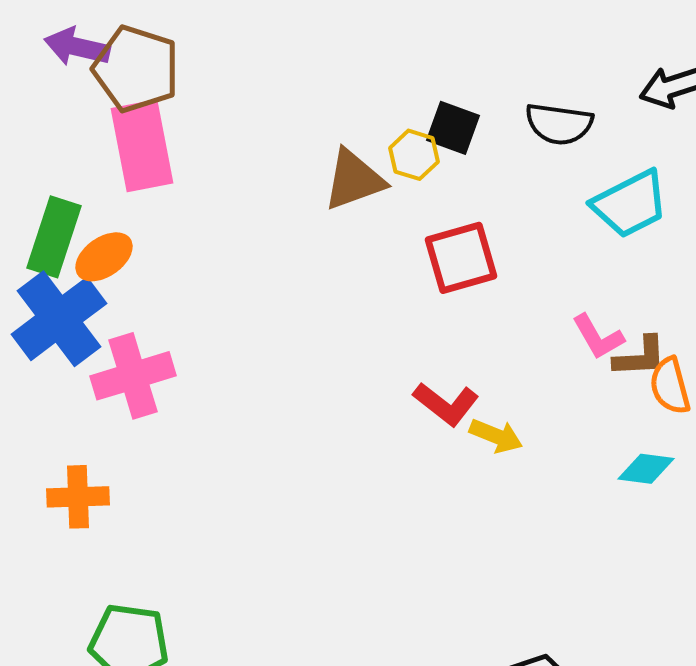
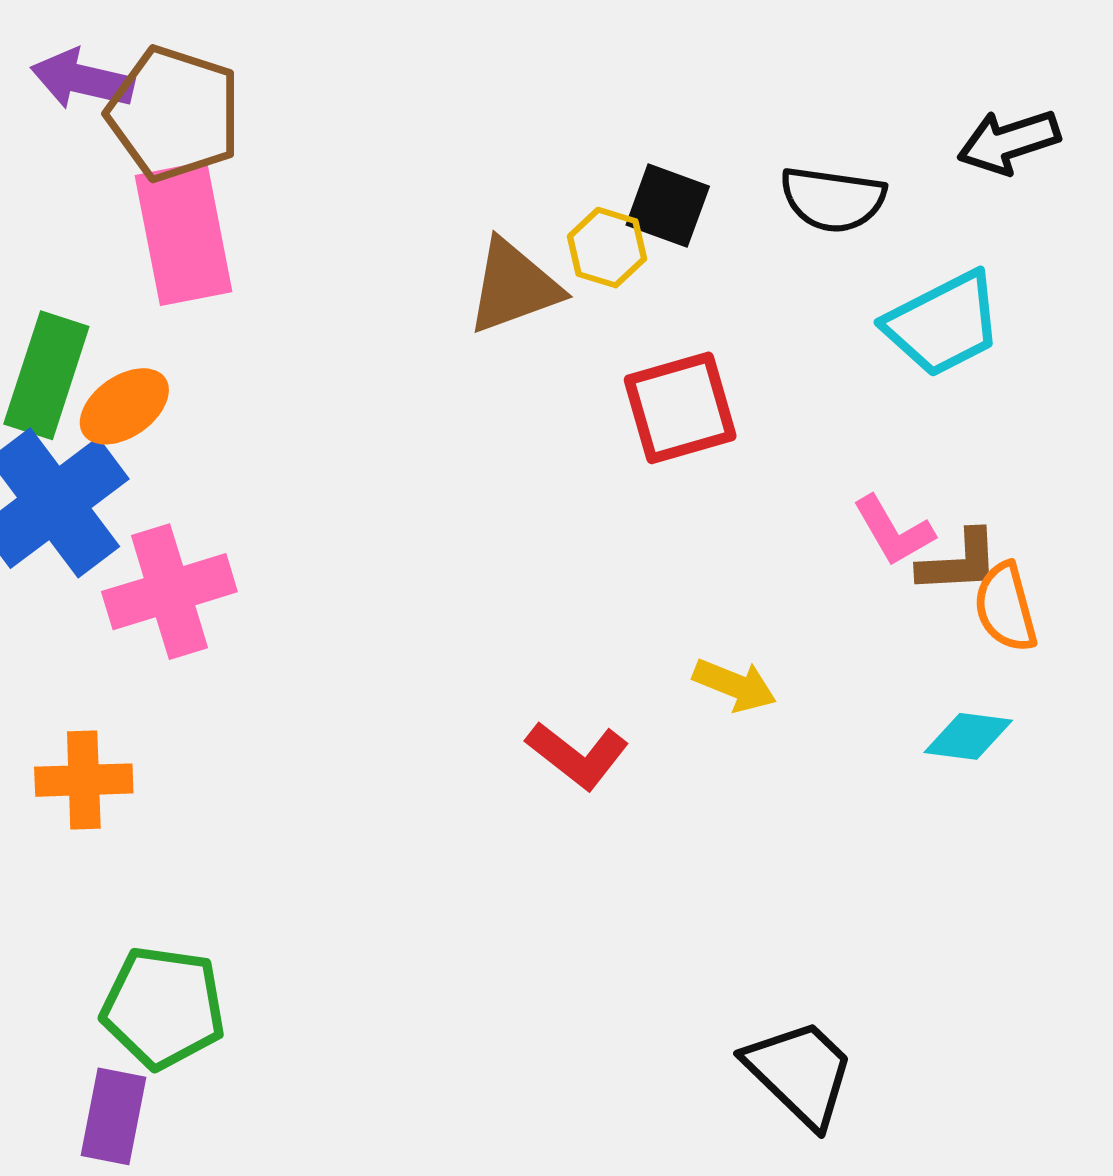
red L-shape: (446, 404) -> (577, 755), moved

